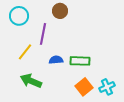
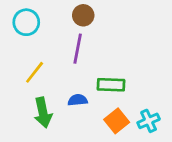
purple line: (43, 34) -> (78, 49), moved
blue semicircle: (56, 60) -> (78, 100), moved
green arrow: (31, 81) -> (43, 113), turned -125

